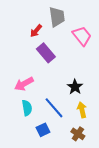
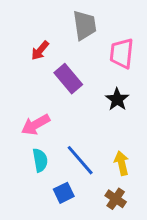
red arrow: (36, 31) -> (40, 50), moved
pink trapezoid: (82, 36) -> (122, 53), turned -135
black star: (75, 87) -> (117, 99), moved

